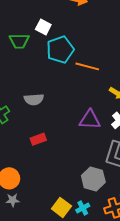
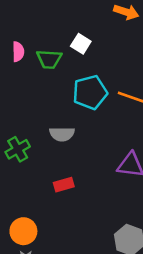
cyan pentagon: (60, 50) -> (90, 92), moved

